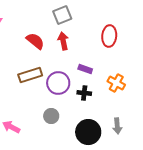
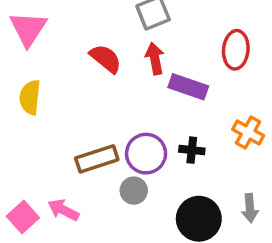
purple rectangle: (85, 69) -> (188, 87), moved, size x1.5
brown rectangle: (30, 75) -> (97, 159), moved
purple circle: (58, 83) -> (146, 154), moved

